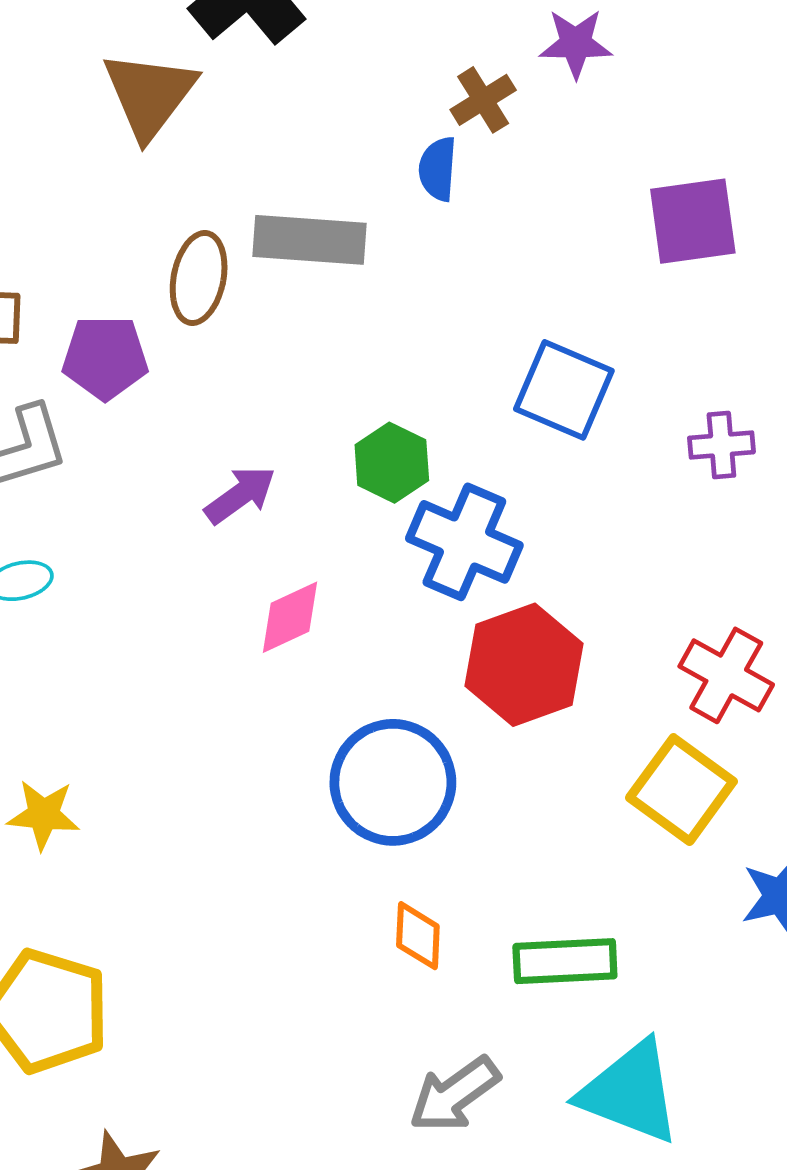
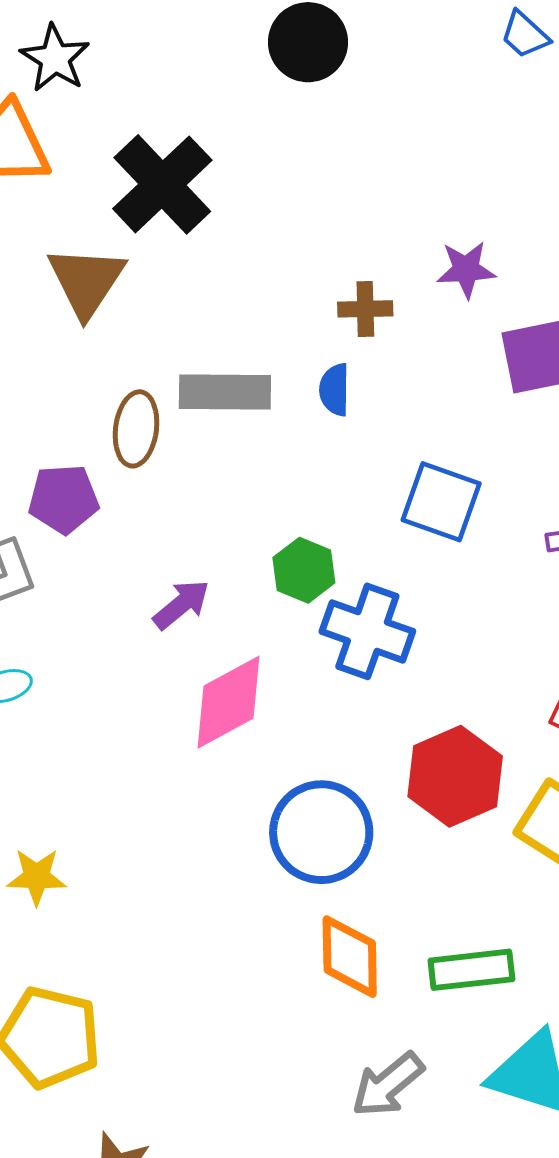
purple star: (576, 44) -> (466, 269), moved
brown cross: (483, 100) -> (365, 309), moved, turned 34
blue semicircle: (438, 169) -> (335, 390), moved
pink diamond: (290, 617) -> (228, 702), size x1.5
red hexagon: (524, 665) -> (455, 776), moved
orange diamond: (418, 936) -> (350, 957), size x1.5

